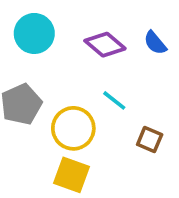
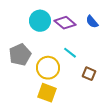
cyan circle: (34, 33) -> (40, 21), moved

